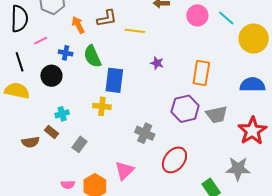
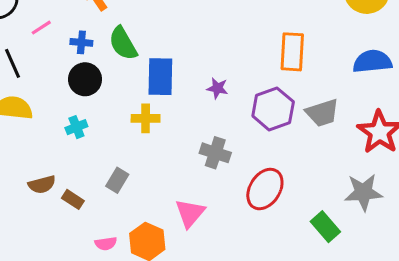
purple star: (157, 63) -> (217, 88), moved
black circle: (51, 76) -> (85, 79), moved
cyan cross: (62, 114) -> (76, 127), moved
brown rectangle: (51, 132) -> (73, 199), moved

